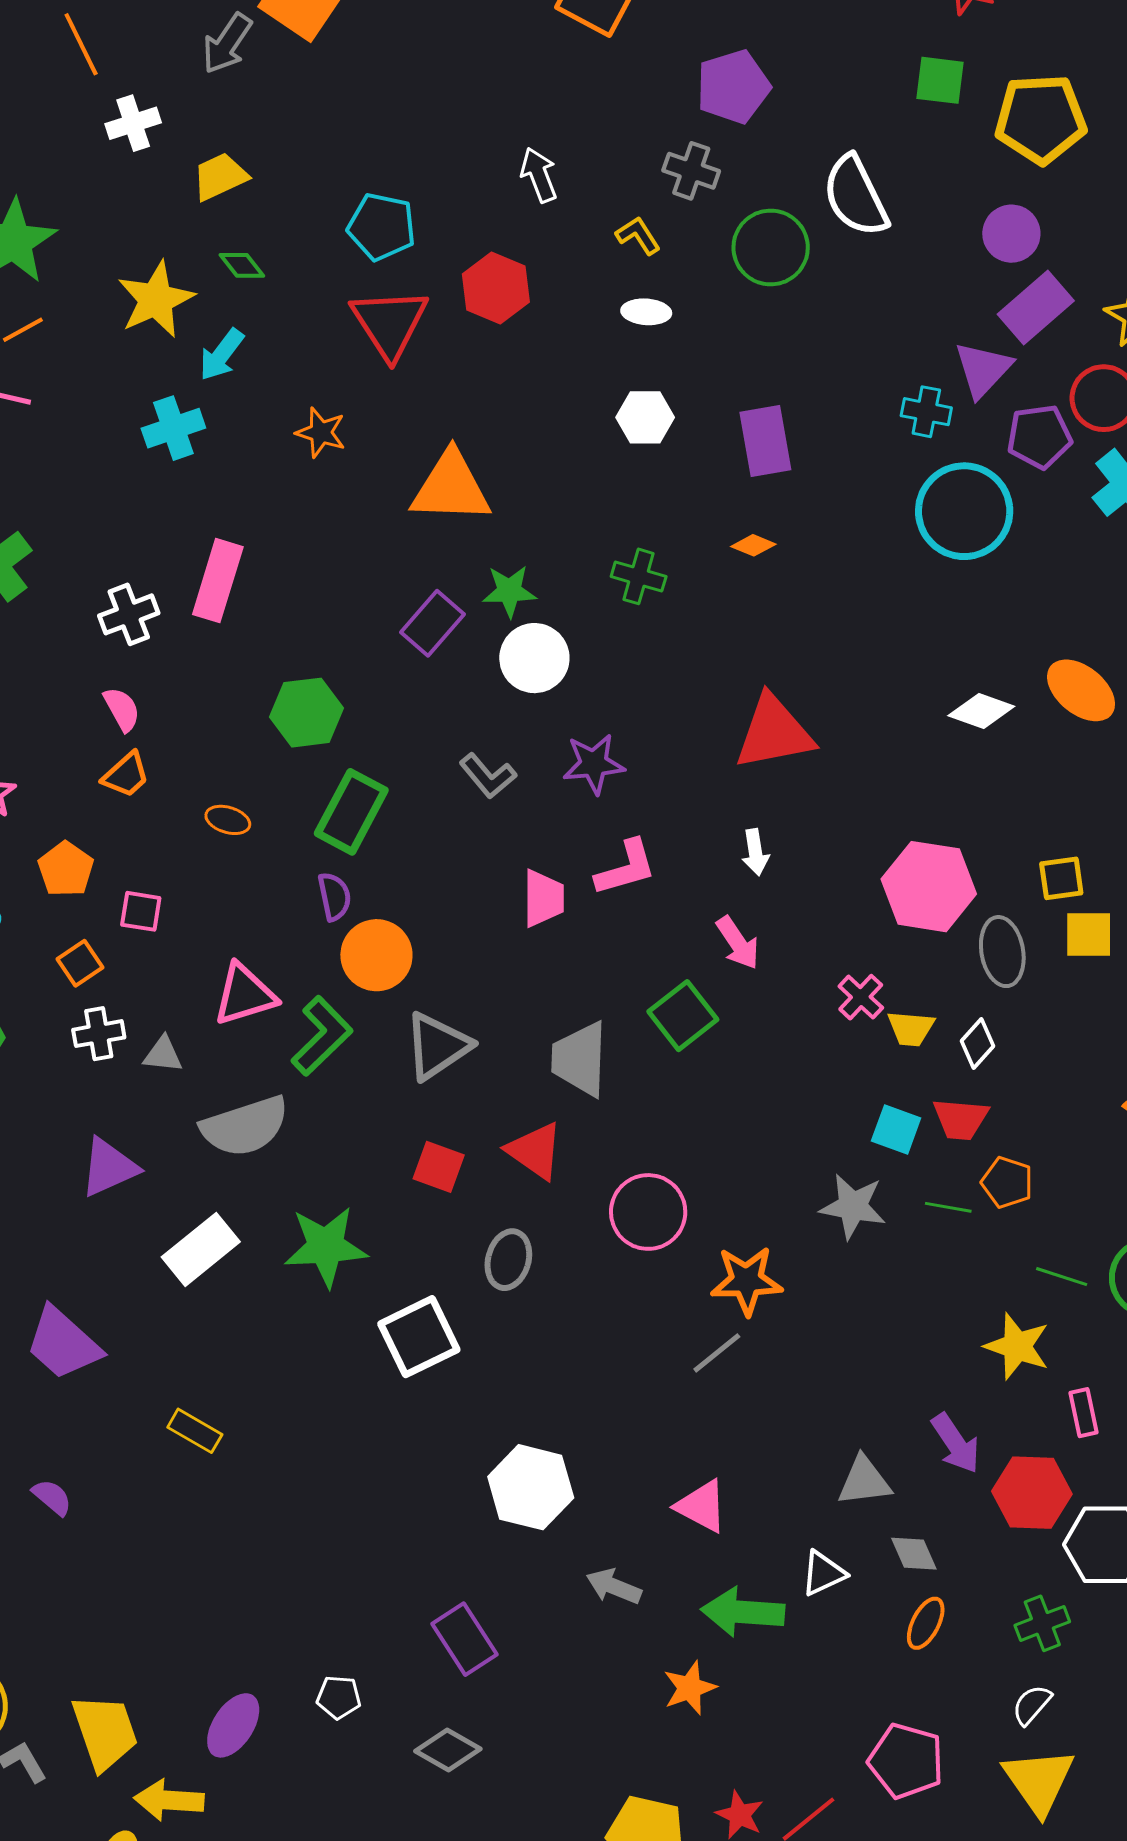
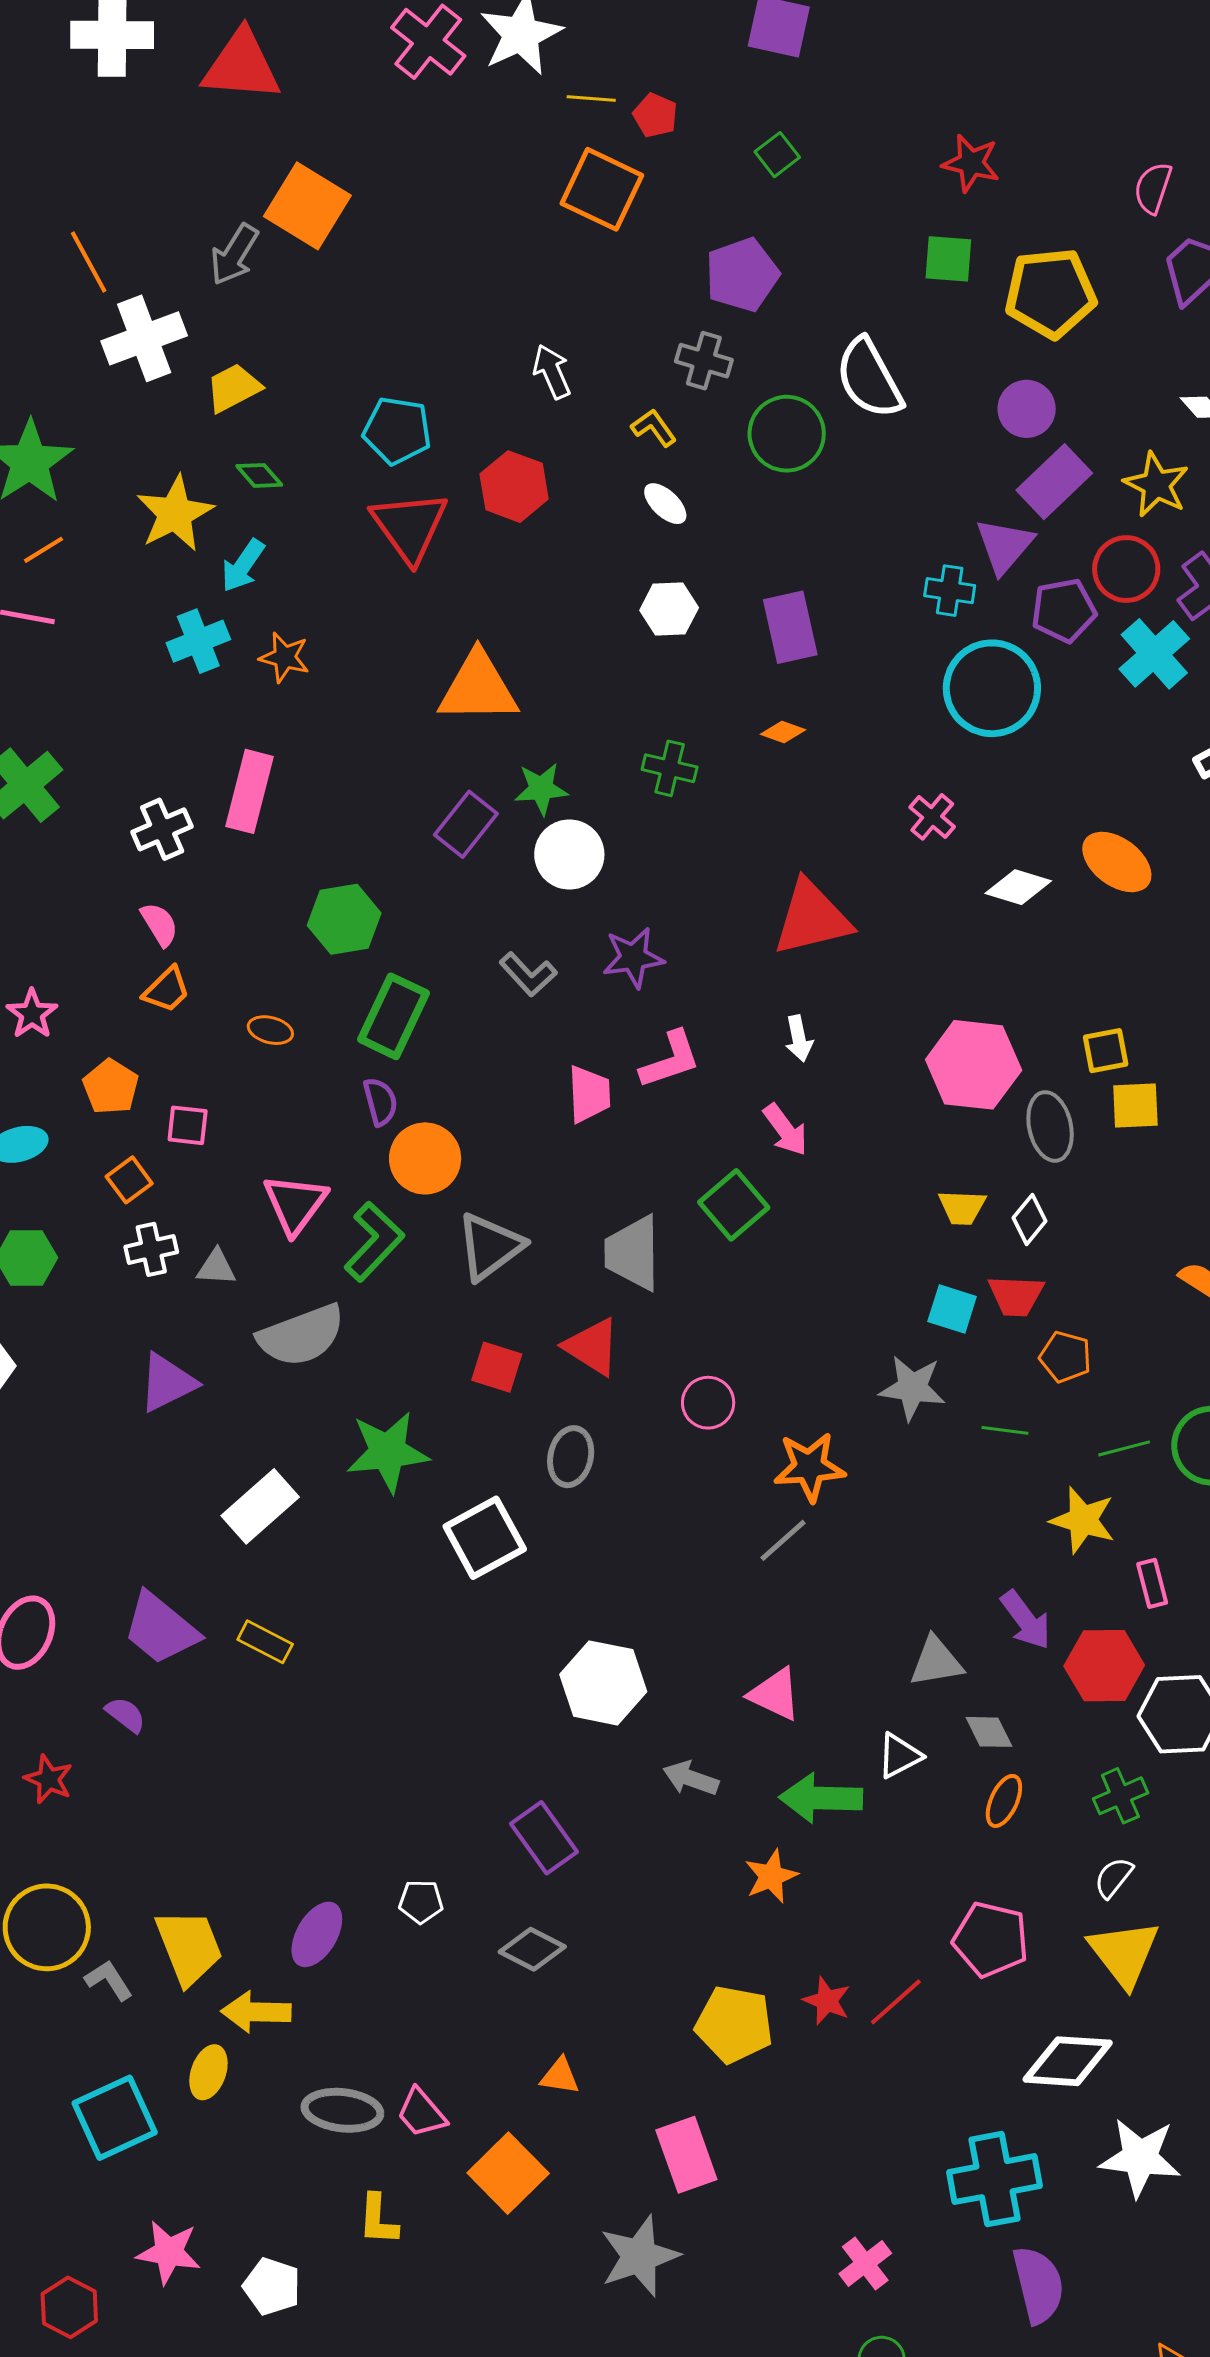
white cross: (133, 123) -> (144, 338), size x1.5
white ellipse: (646, 312) -> (665, 504), turned 42
orange star: (321, 432) -> (285, 657), moved
pink triangle: (245, 995) -> (295, 1204), turned -34
pink cross: (861, 997) -> (932, 817), moved
green line: (948, 1207) -> (1005, 1430), moved
pink circle: (648, 1212) -> (708, 1403), size x0.7
white rectangle: (201, 1249) -> (260, 1506), moved
green line: (1062, 1277) -> (1124, 1448), turned -30
purple trapezoid: (63, 1344) -> (161, 1629), moved

